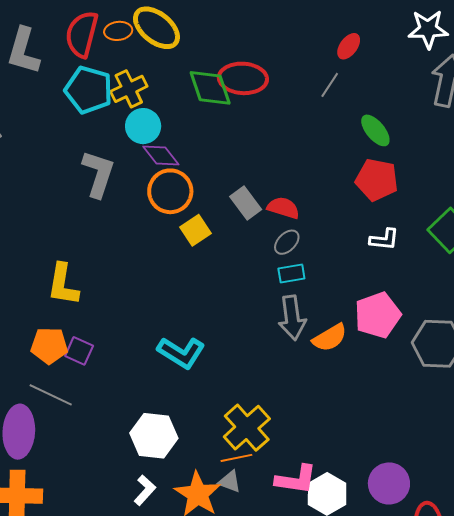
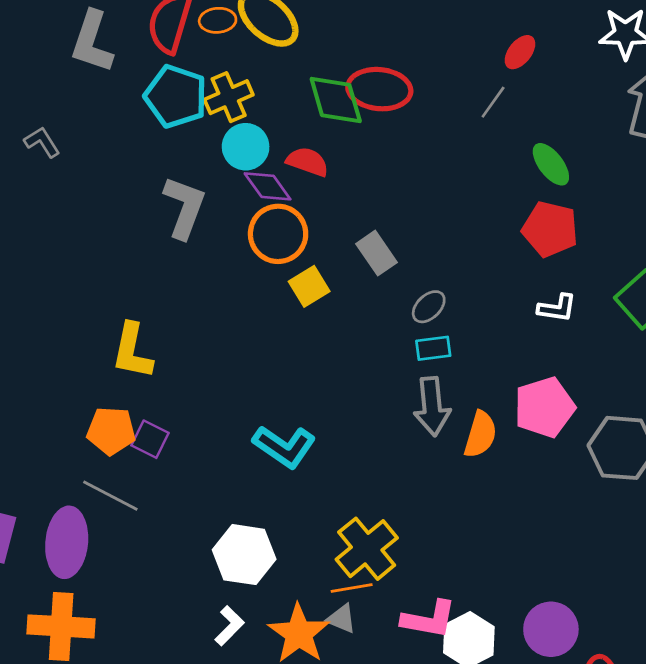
red semicircle: (283, 208) -> (307, 162), moved
orange semicircle: (330, 338) -> (480, 434), turned -45

